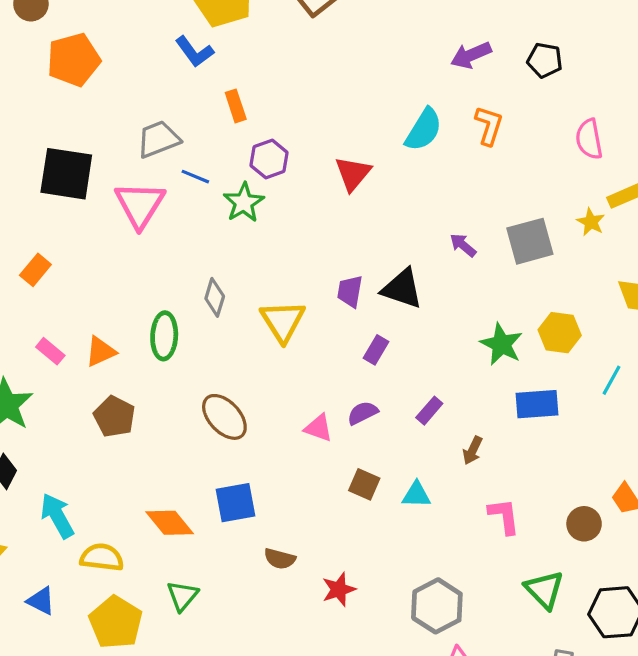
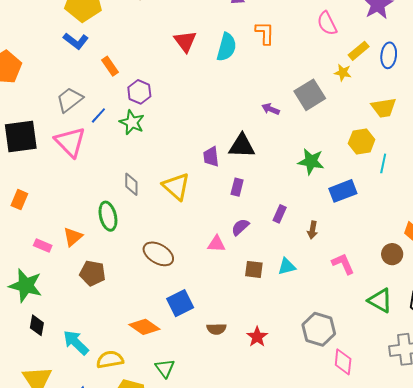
red triangle: (353, 174) -> (185, 41), moved
blue line: (195, 177) -> (98, 115), turned -54
yellow hexagon: (560, 333) -> (362, 141), moved

